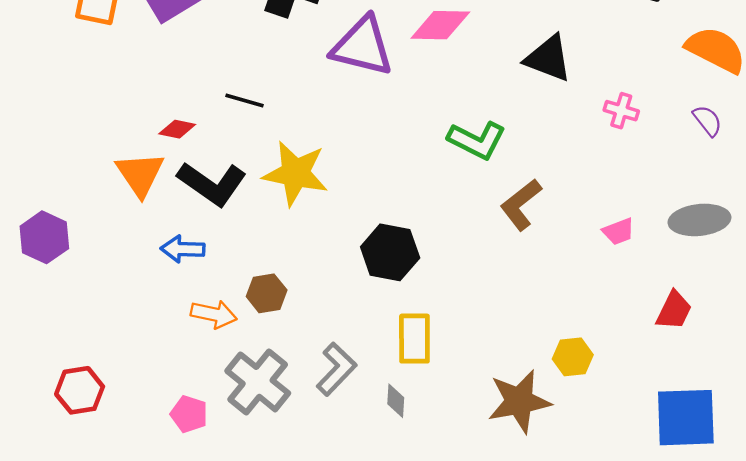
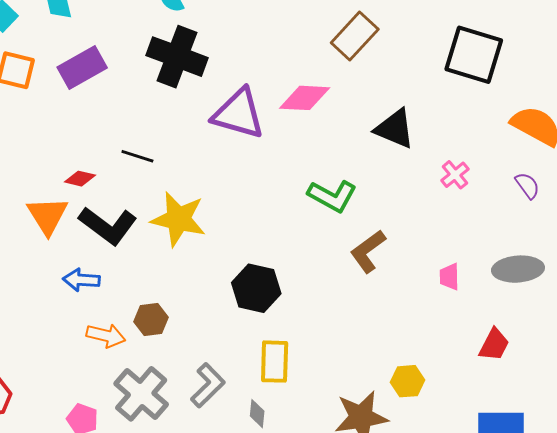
pink cross: (621, 111) -> (455, 175), turned 32
pink trapezoid: (618, 231) -> (449, 277), turned 108

